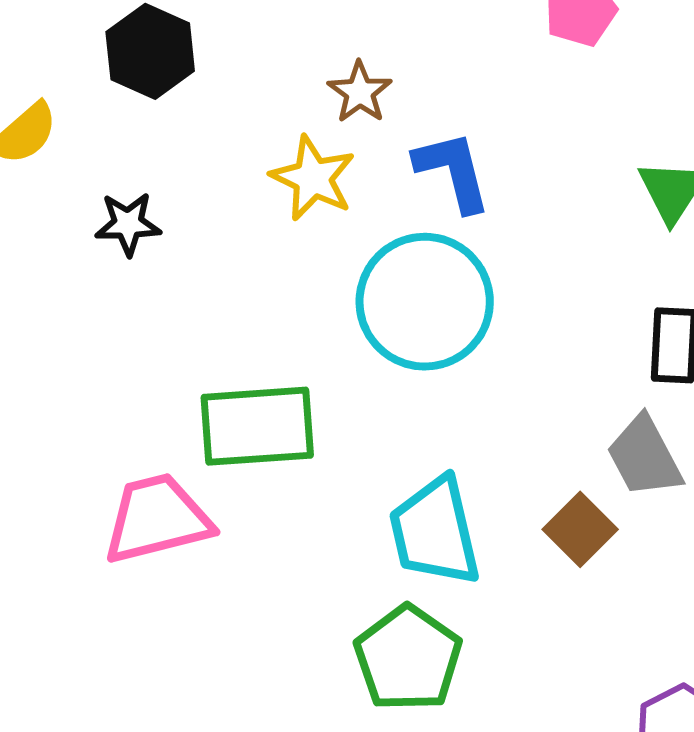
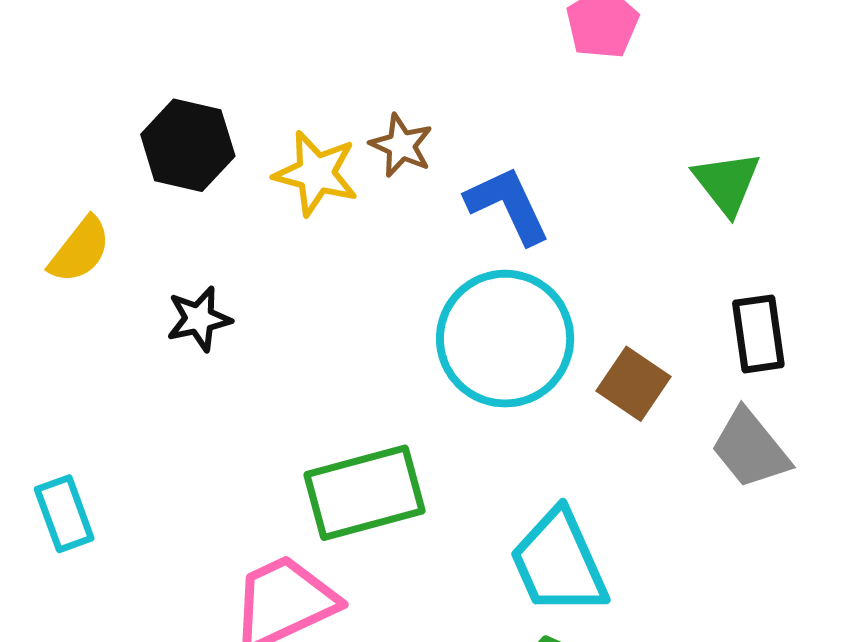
yellow star: (313, 178) -> (316, 173), moved
brown square: (580, 529) -> (634, 384), moved

